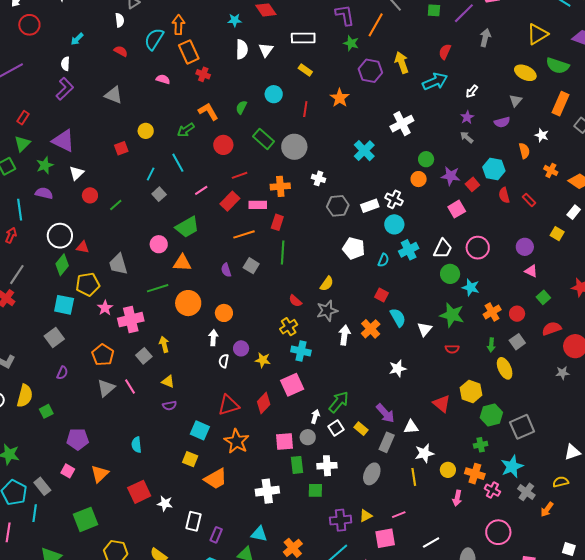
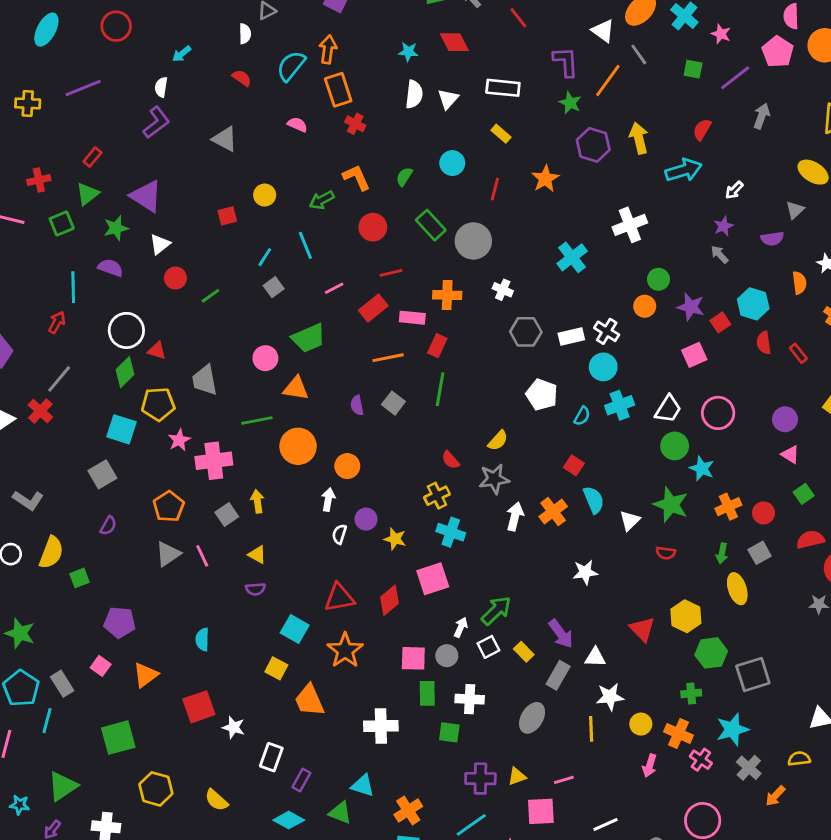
orange trapezoid: (216, 479) -> (309, 700), turned 90

